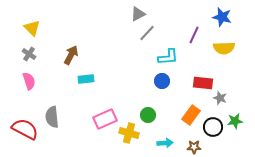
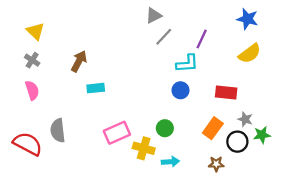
purple line: (194, 35) -> (202, 39), moved
yellow semicircle: (224, 48) -> (250, 53), turned -35
gray star: (220, 98) -> (245, 119), moved
cyan arrow: (165, 143) -> (170, 162), moved

